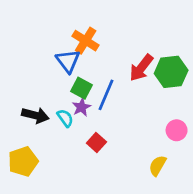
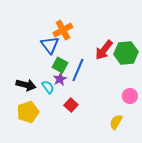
orange cross: (86, 41) -> (63, 30), turned 30
yellow pentagon: (23, 162) -> (28, 112), moved

